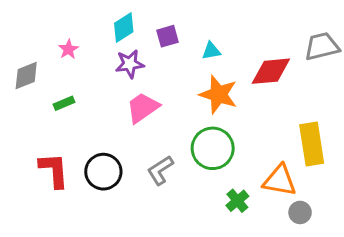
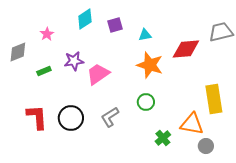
purple star: (130, 64) -> (74, 61), moved
green circle: (213, 148) -> (146, 102), size x0.6

